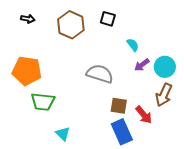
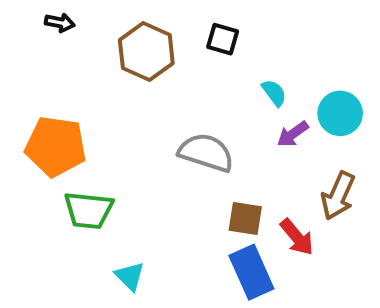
black arrow: (28, 19) -> (60, 23), moved
cyan circle: (165, 67) -> (340, 113), moved

